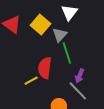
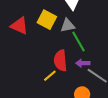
gray triangle: (60, 35) -> (68, 26), turned 49
purple arrow: (80, 76) -> (83, 63), moved, turned 80

